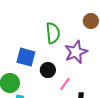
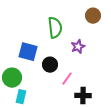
purple star: (76, 52) -> (78, 47), size x0.6

